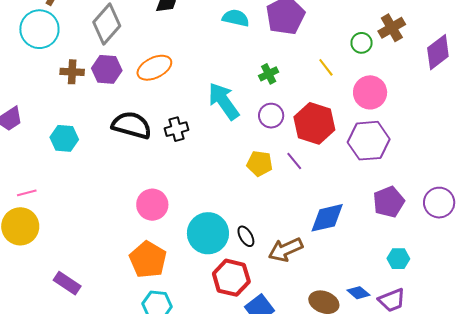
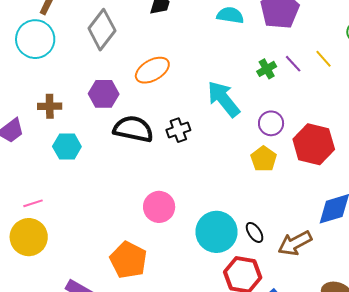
purple hexagon: (107, 69) -> (104, 94), moved
brown cross: (72, 72) -> (50, 106), moved
purple circle: (271, 116) -> (271, 123), moved
red hexagon: (314, 123) -> (314, 144), moved
purple line: (294, 161) -> (293, 64), moved
yellow pentagon: (260, 163) -> (264, 159), turned 30
orange pentagon: (148, 260) -> (128, 260), moved

